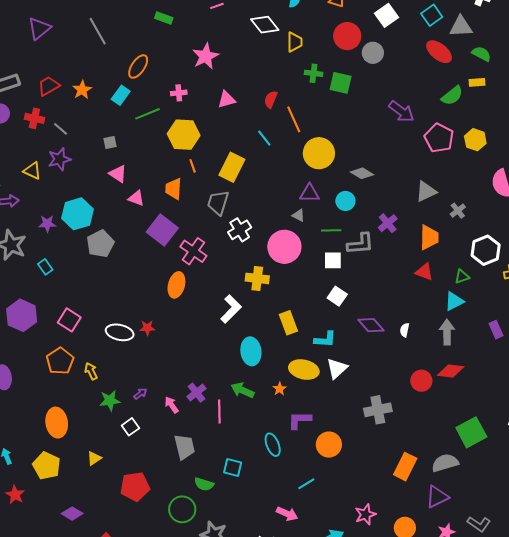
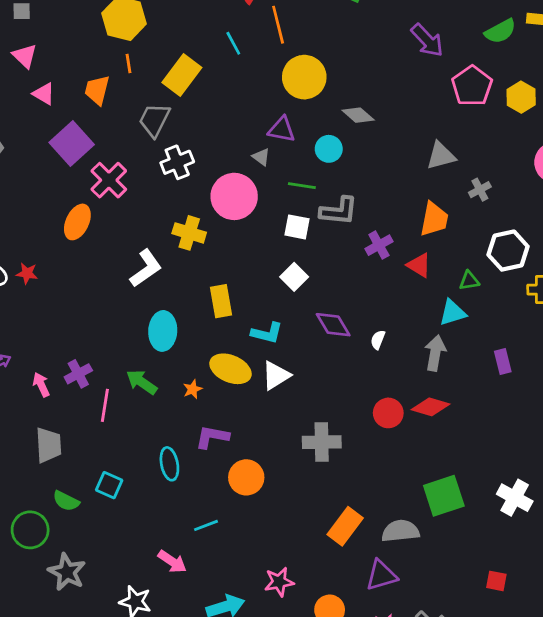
purple cross: (388, 223) -> (379, 245), moved

